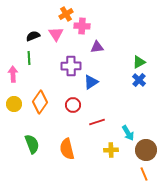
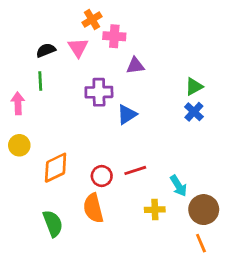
orange diamond: (40, 102) -> (56, 168), moved, turned 30
red circle: (73, 105) -> (102, 176), moved
green semicircle: (32, 144) -> (53, 224), moved

